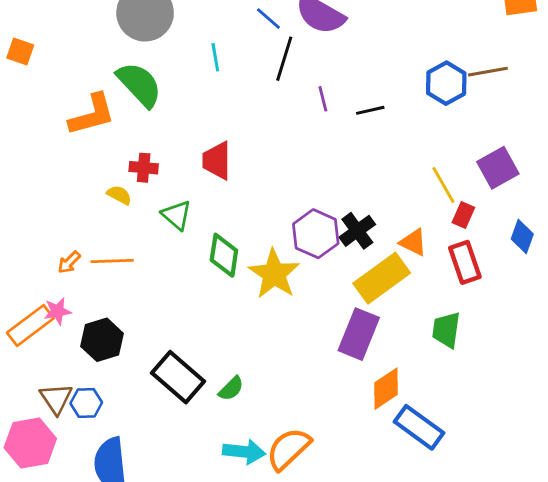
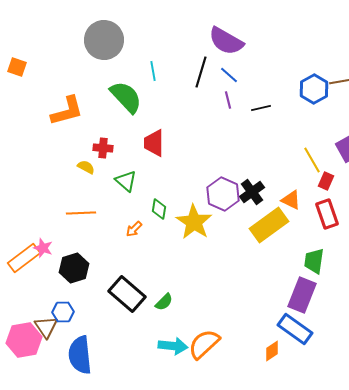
blue line: (268, 19) -> (229, 75), moved
green semicircle: (139, 85) -> (126, 97), moved
green diamond: (224, 255) -> (159, 209), size x0.7
orange arrow: (69, 262) -> (134, 229), moved
pink star: (58, 311) -> (43, 248), turned 30
purple rectangle: (359, 334) -> (302, 295), moved
orange diamond: (386, 389) -> (272, 351), moved, size x0.7
brown triangle: (56, 399) -> (46, 327), moved

